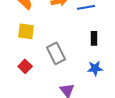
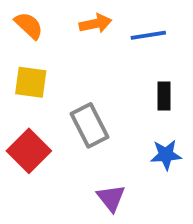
red square: (25, 66) -> (29, 151), size x1.5

